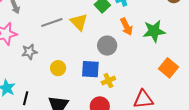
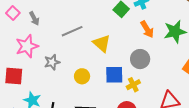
yellow triangle: (79, 22) -> (102, 43), moved
gray circle: (107, 46) -> (140, 59), moved

